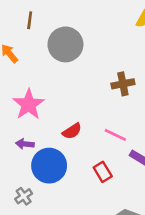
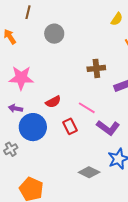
gray circle: (65, 44) -> (54, 34), size x0.7
pink star: (29, 104) -> (21, 78), turned 30
red rectangle: (103, 172) -> (70, 126), moved

